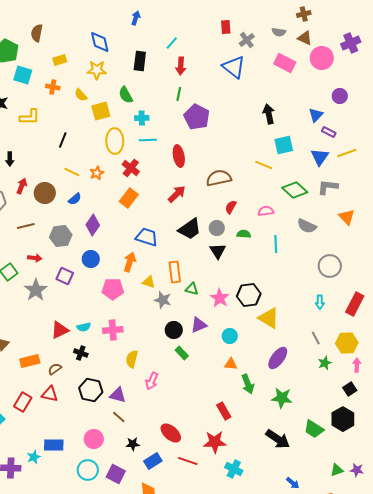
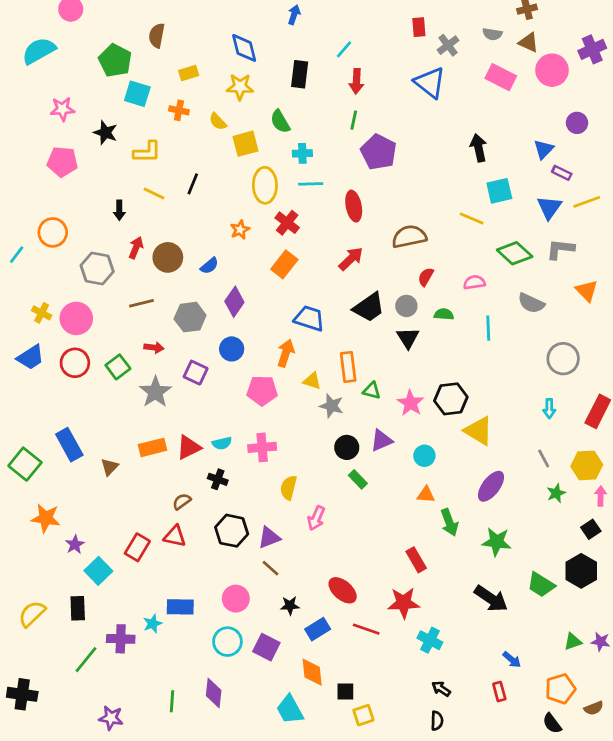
yellow line: (72, 172) -> (154, 194), moved
orange rectangle: (30, 361) -> (153, 447), moved
purple triangle: (118, 395) -> (269, 538), turned -36

